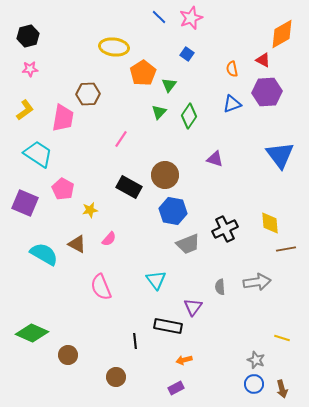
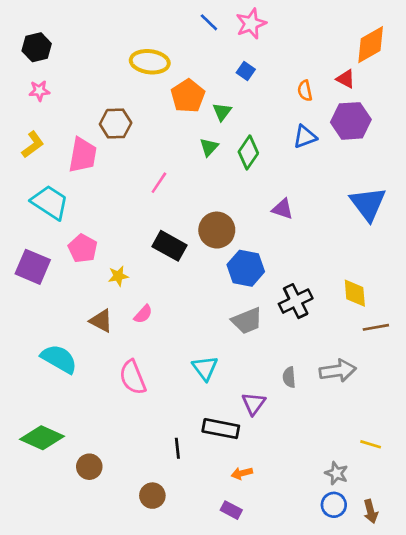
blue hexagon: (173, 211) -> (246, 268), moved
cyan semicircle: (44, 254) -> (59, 359), moved
purple rectangle: (176, 388) -> (231, 510), turned 56

